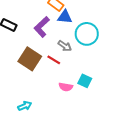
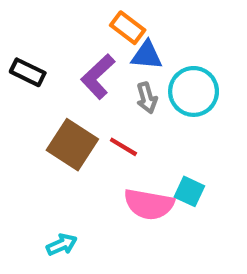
gray arrow: (65, 46) -> (147, 98), moved, turned 40
pink semicircle: (66, 87) -> (149, 204), size x1.6

